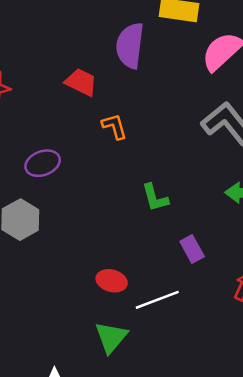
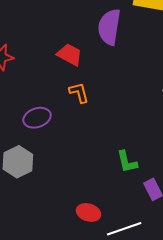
orange L-shape: (114, 126) -> (79, 93), moved
green L-shape: (155, 198) -> (127, 162), moved

